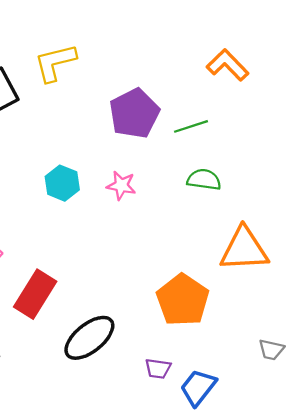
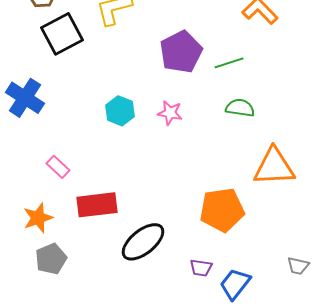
red rectangle: (35, 294) -> (97, 205), turned 51
orange pentagon: (183, 300) -> (222, 210), turned 30
gray trapezoid: (271, 350) -> (298, 266), moved

